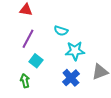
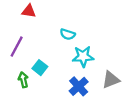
purple line: (28, 39) -> (17, 47), moved
green arrow: (25, 81) -> (23, 80), moved

